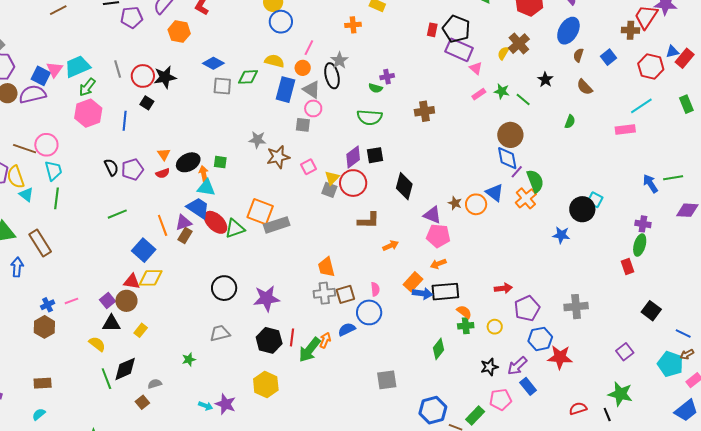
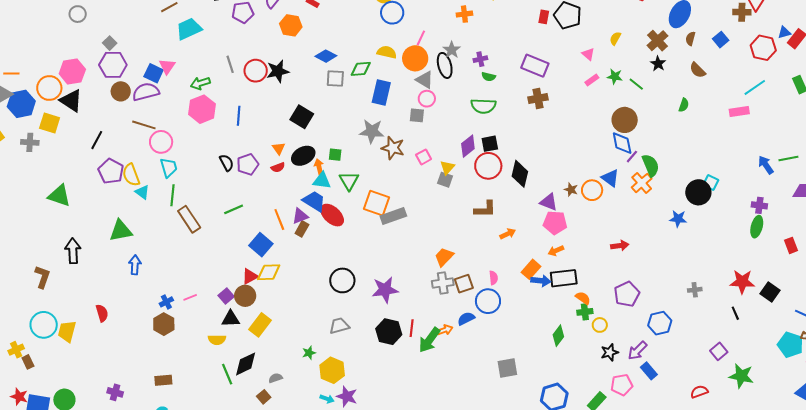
brown cross: (519, 44) -> (658, 41), moved
purple rectangle: (459, 50) -> (535, 66), moved
cyan trapezoid: (77, 67) -> (189, 29), moved
orange circle: (303, 68) -> (415, 58), size x1.6
purple cross: (387, 77) -> (480, 59), moved
green arrow: (87, 87) -> (200, 83), turned 36
blue rectangle: (285, 90) -> (381, 93), moved
black square: (147, 103) -> (302, 117), moved, size x1.6
gray star: (257, 140) -> (372, 131), size x1.4
brown line: (25, 149) -> (144, 125), moved
brown star: (278, 157) -> (393, 148), turned 30
red circle: (353, 183) -> (488, 166), moved
green triangle: (235, 229) -> (349, 181), moved, turned -40
brown rectangle: (40, 243) -> (189, 219), moved
orange trapezoid: (326, 267) -> (444, 257), turned 60
red rectangle: (628, 267) -> (791, 245), moved
red triangle: (132, 282) -> (250, 276), turned -36
red arrow: (503, 288) -> (620, 246), moved
gray cross: (576, 307) -> (695, 290), size x0.6
purple pentagon: (527, 308) -> (627, 294), moved
yellow circle: (495, 327) -> (600, 325), moved
yellow rectangle: (141, 330) -> (260, 325), size x1.6
orange arrow: (325, 340) -> (445, 330), turned 49
yellow semicircle: (97, 344) -> (217, 340), turned 144
purple square: (625, 352) -> (719, 351), moved
red star: (560, 357) -> (742, 282), moved
yellow hexagon: (266, 385) -> (332, 370), moved
black line: (607, 414) -> (735, 313), moved

